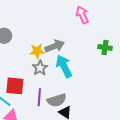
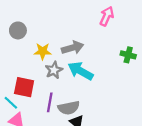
pink arrow: (82, 15) -> (107, 16), turned 42
yellow star: (37, 51) -> (43, 51), moved
cyan arrow: (64, 66) -> (81, 71), turned -40

